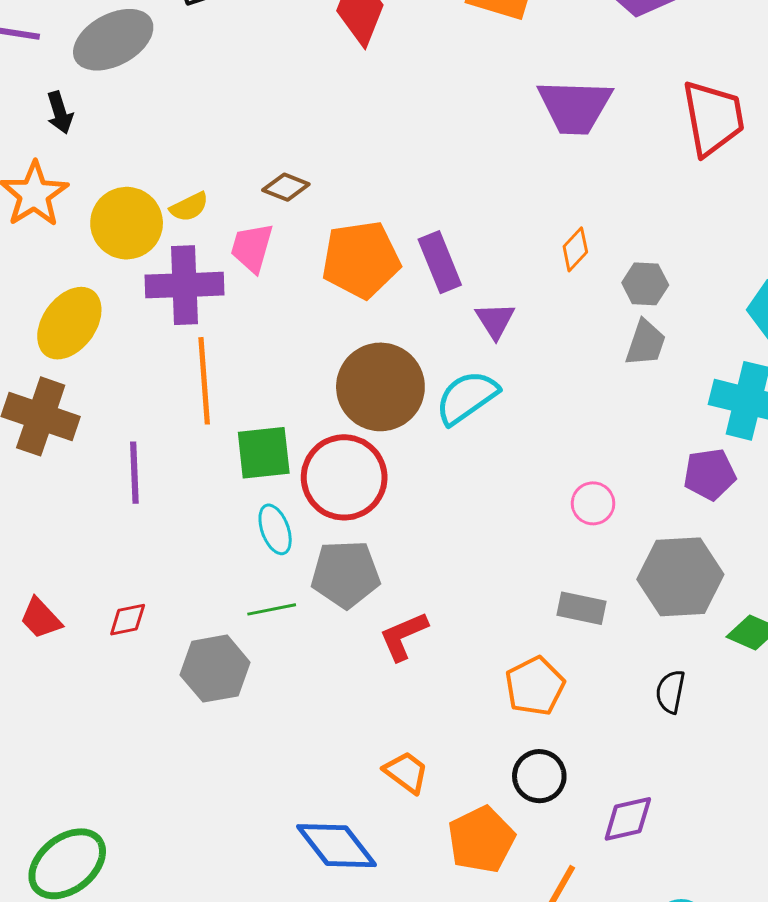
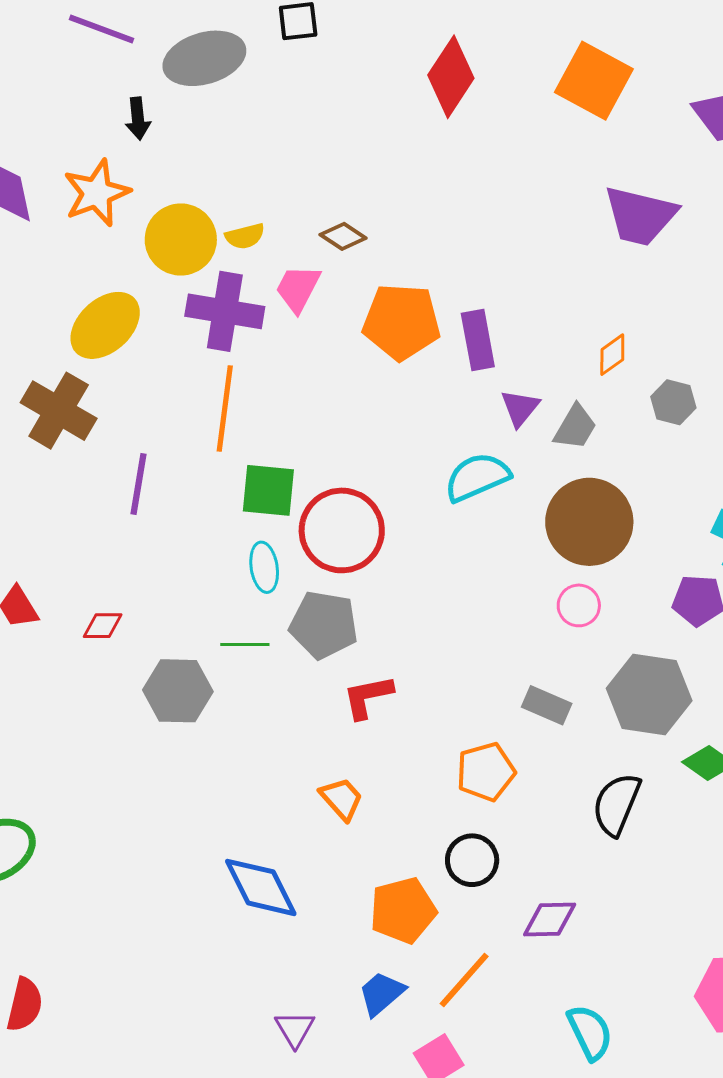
gray trapezoid: (646, 343) -> (575, 427), moved
brown circle: (380, 387) -> (589, 522), moved
black semicircle: (670, 692) -> (617, 804), size x1.5
orange trapezoid: (406, 772) -> (342, 799), moved

